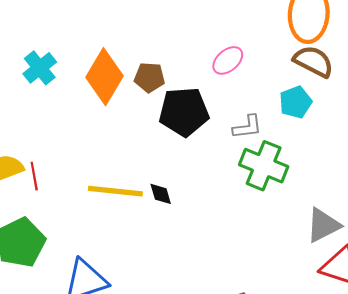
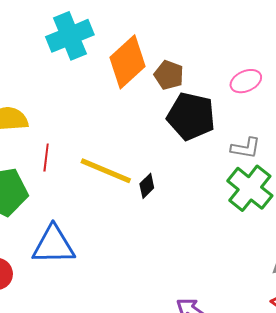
cyan cross: (40, 68) -> (70, 36), size x1.4
red line: (34, 176) -> (46, 158), moved
black diamond: (161, 194) -> (147, 186), turned 45

